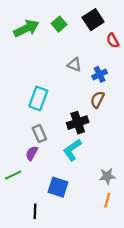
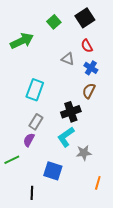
green arrow: (26, 28) -> (22, 41), moved
red semicircle: (113, 40) -> (87, 46), moved
blue cross: (100, 74) -> (91, 68), turned -32
gray rectangle: (39, 134) -> (36, 122), turned 56
gray star: (107, 176) -> (84, 153), moved

